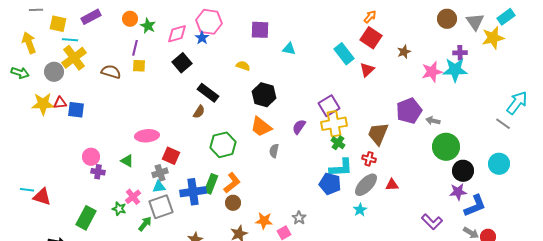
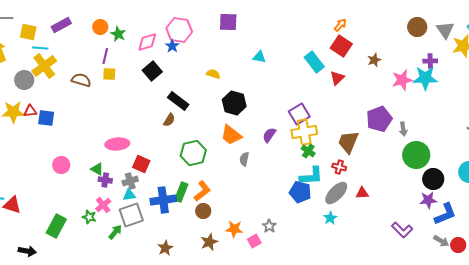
purple square: (260, 30) -> (228, 22), moved
gray arrow: (433, 121) -> (403, 129), turned -112
purple cross: (98, 172) -> (105, 180), moved

